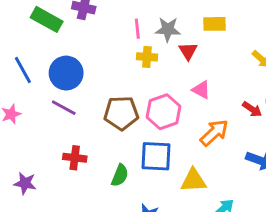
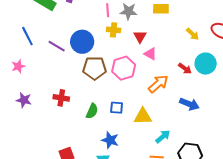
red triangle: (188, 51) -> (140, 37), moved
blue circle: (66, 73) -> (82, 42), moved
purple line: (64, 108) -> (57, 46), moved
blue square: (156, 156) -> (117, 108), moved, size x0.6
purple star: (25, 183) -> (24, 100), moved

